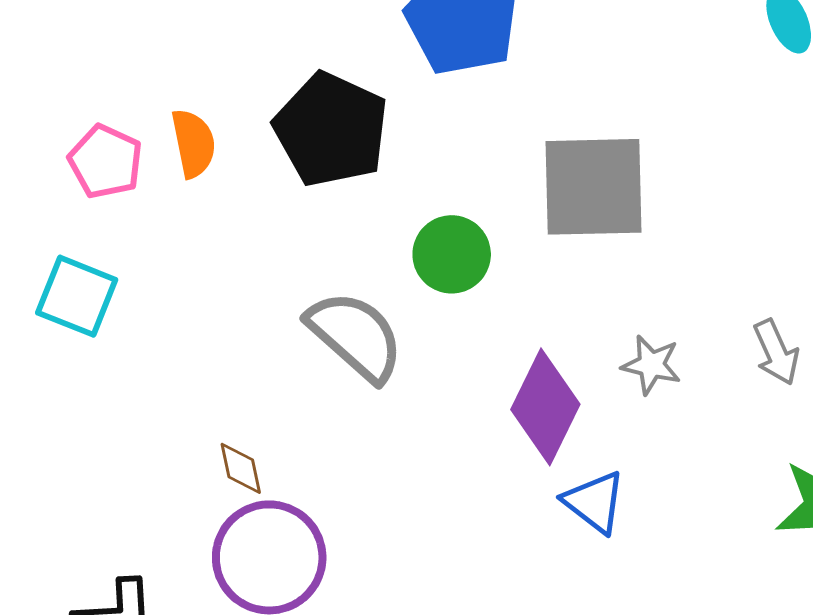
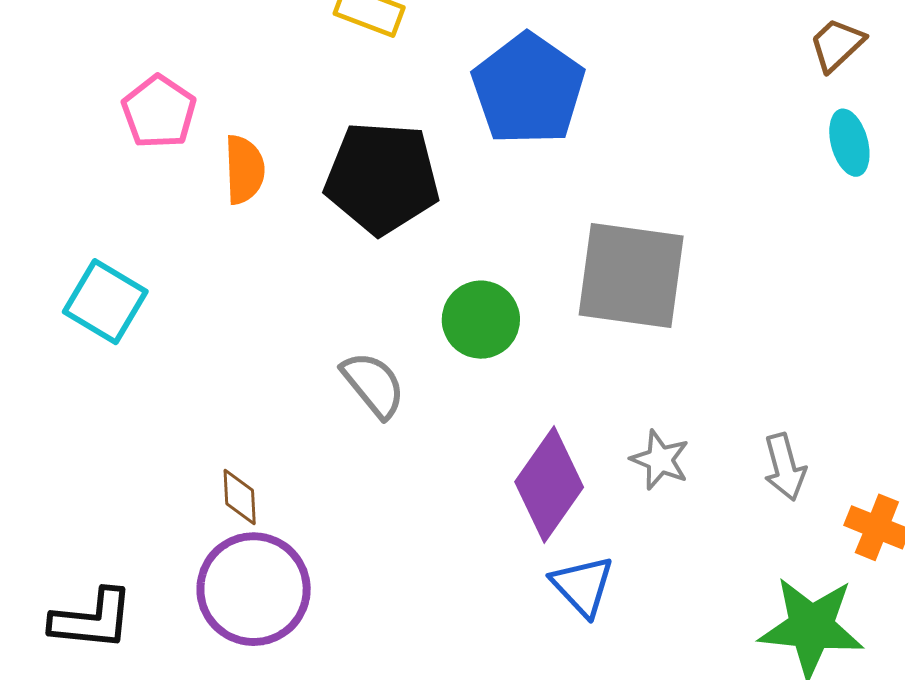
black pentagon: (331, 130) -> (382, 178), turned -30
pink pentagon: (105, 162) -> (159, 112), moved
gray semicircle: (355, 336) -> (373, 385), size x0.7

